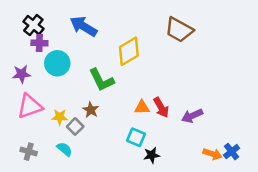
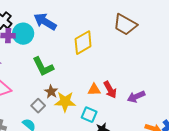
cyan circle: (57, 63) -> (23, 34), moved
green L-shape: (101, 80) -> (43, 67), moved
yellow star: (60, 117) -> (65, 102), moved, size x1.5

